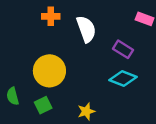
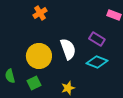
orange cross: (51, 16) -> (40, 13), turned -32
white semicircle: (86, 29) -> (68, 49), moved

